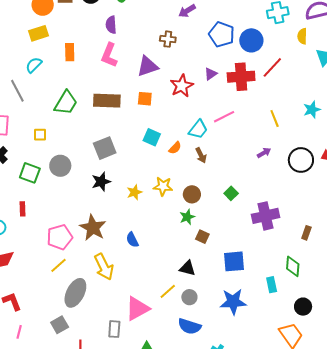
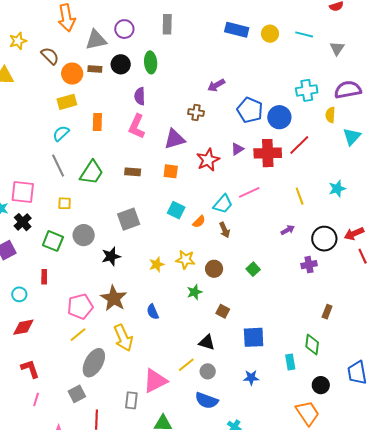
gray line: (17, 91) -> (58, 166), moved
brown rectangle: (107, 101) -> (133, 172), size x0.6
black star: (101, 182) -> (111, 256), moved
purple cross: (266, 216) -> (309, 265), moved, size x0.6
green star: (187, 217) -> (195, 292), moved
blue star: (233, 302) -> (251, 378), size x0.6

